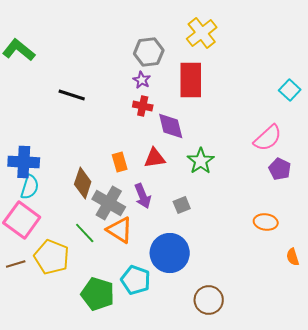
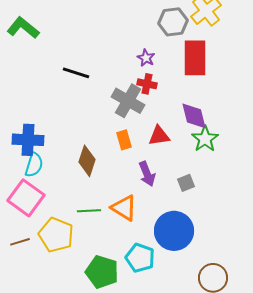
gray hexagon: (149, 52) -> (173, 22), moved
purple diamond: (171, 126) -> (194, 116), moved
gray cross: (109, 203) -> (128, 101), moved
green line: (85, 233) -> (89, 211), turned -50

